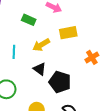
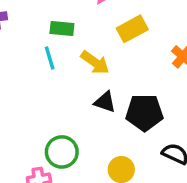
yellow arrow: (41, 45) -> (95, 62), turned -96
cyan line: (14, 52) -> (50, 58), moved

